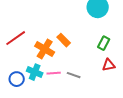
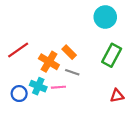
green rectangle: (104, 43) -> (112, 55), size x1.5
red triangle: (109, 65) -> (117, 96), moved
gray line: (74, 75) -> (72, 72), moved

